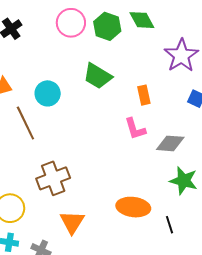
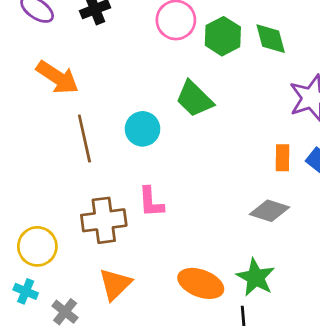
cyan circle: (48, 93) -> (143, 129), moved
orange rectangle: (144, 95) -> (282, 158), moved
pink L-shape: (135, 129) -> (151, 202), moved
green star: (184, 181) -> (256, 277), moved

